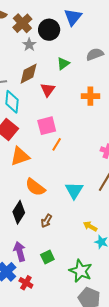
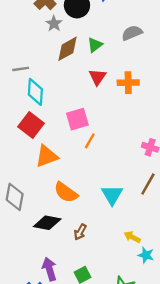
brown diamond: (29, 74) -> (67, 49), moved
red triangle: (48, 90) -> (98, 77), moved
black diamond: (19, 212) -> (47, 223), turned 70

